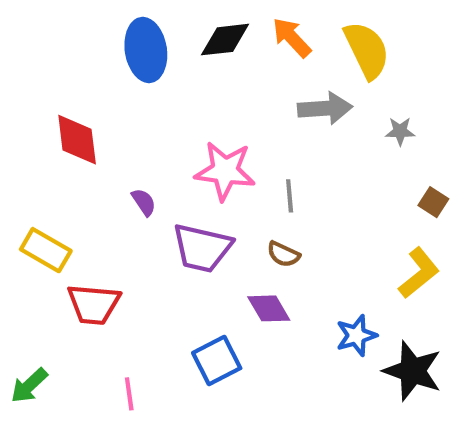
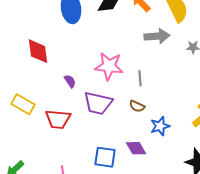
red trapezoid: (94, 304) -> (58, 119), moved
purple diamond: (269, 308) -> (136, 148), moved
blue star: (356, 335) -> (160, 126), moved
blue square: (217, 360) -> (105, 157), turned 35

